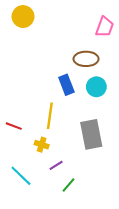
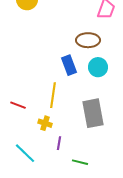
purple line: (56, 165) -> (59, 143), turned -48
green line: (68, 185) -> (80, 162), moved, turned 63

